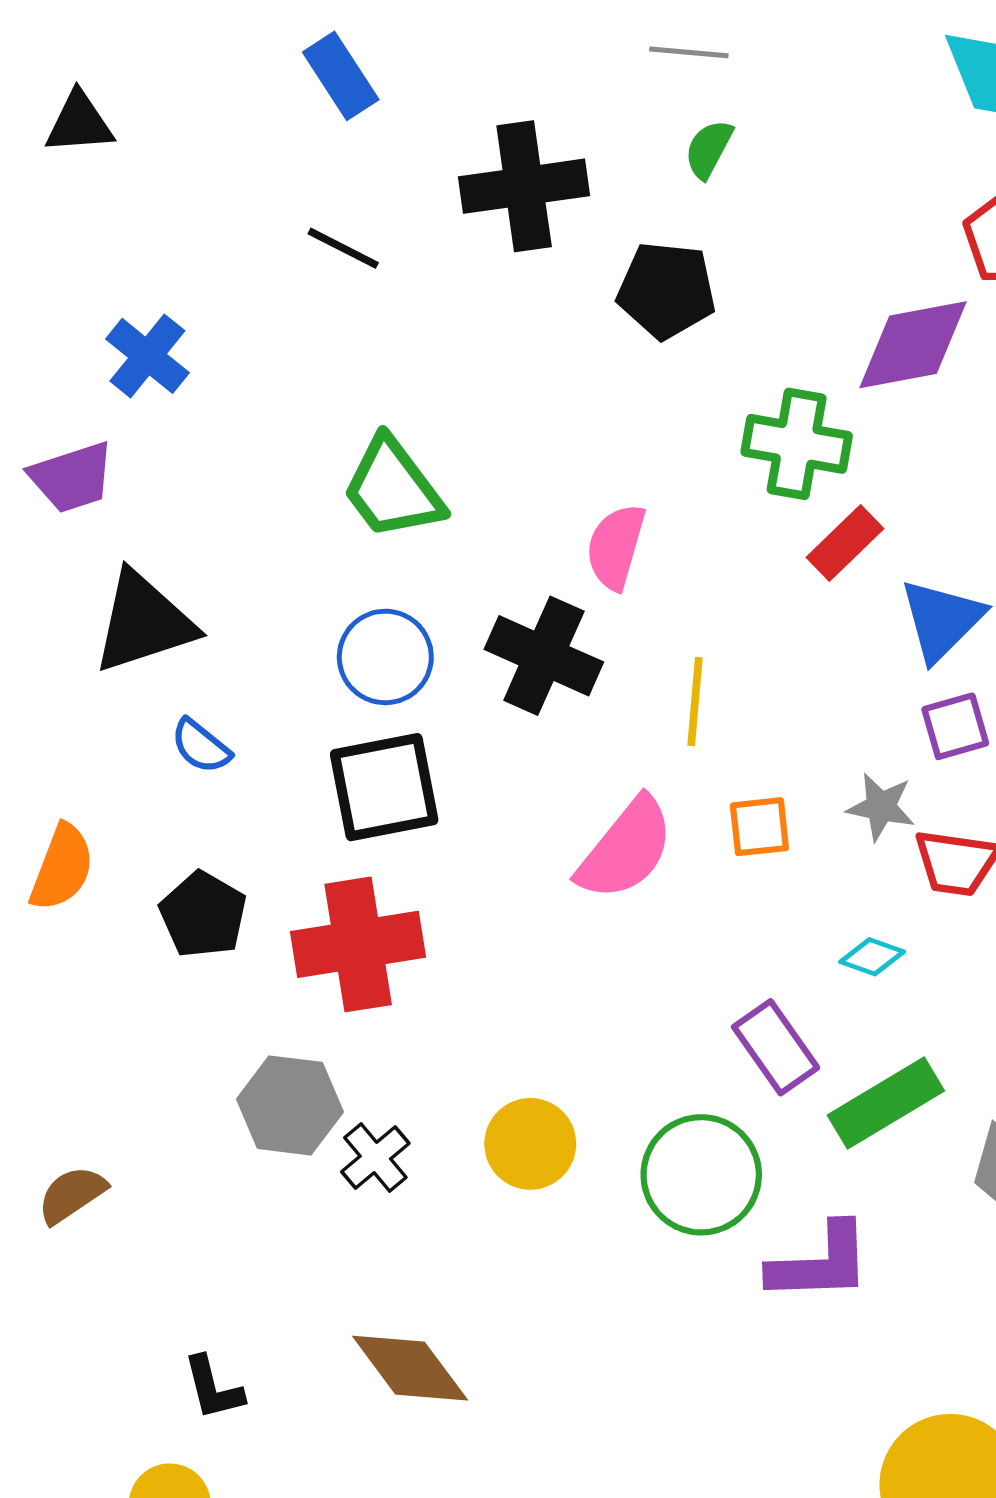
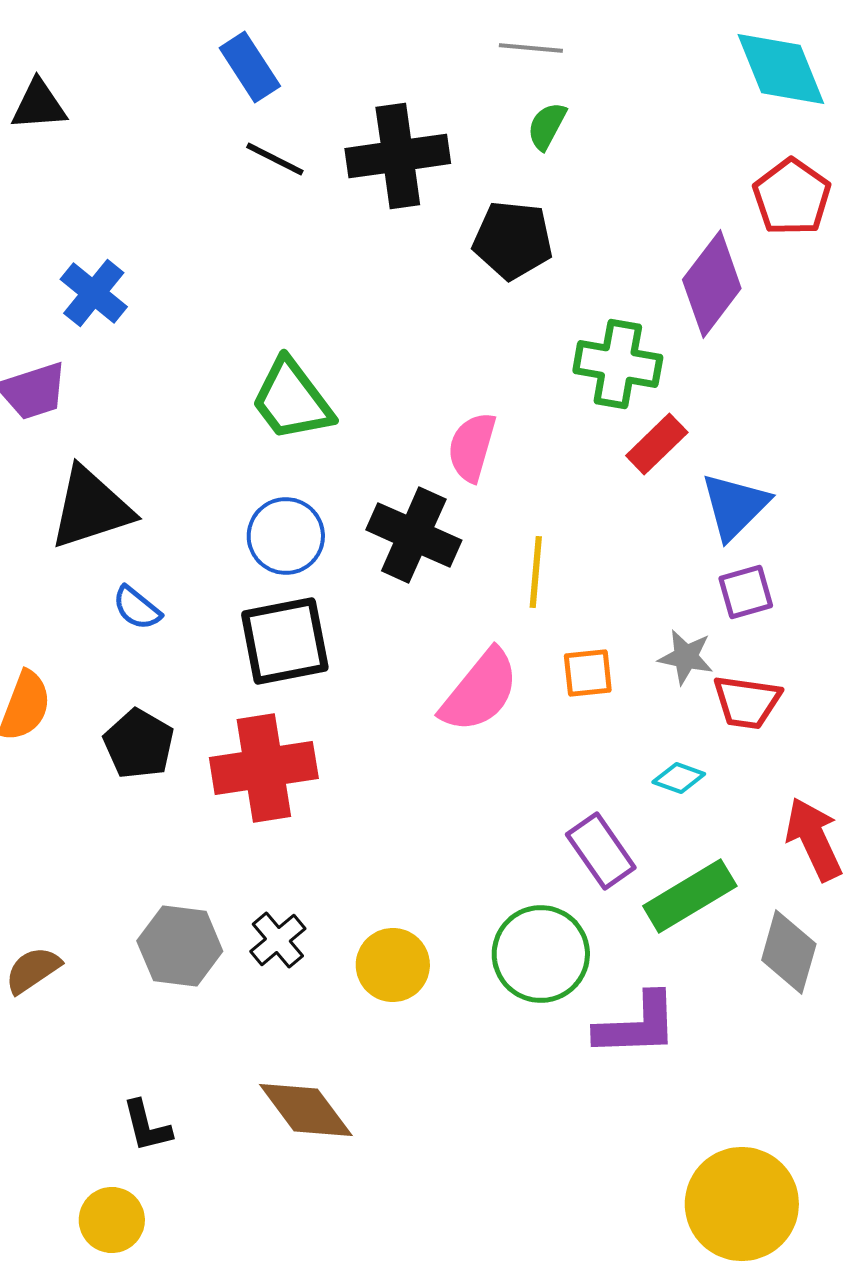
black line: (343, 248) -> (275, 159), moved
purple diamond: (913, 345) -> (712, 284), turned -42
gray hexagon: (290, 1105) -> (180, 946), moved
yellow circle: (530, 1144) -> (393, 965), moved

